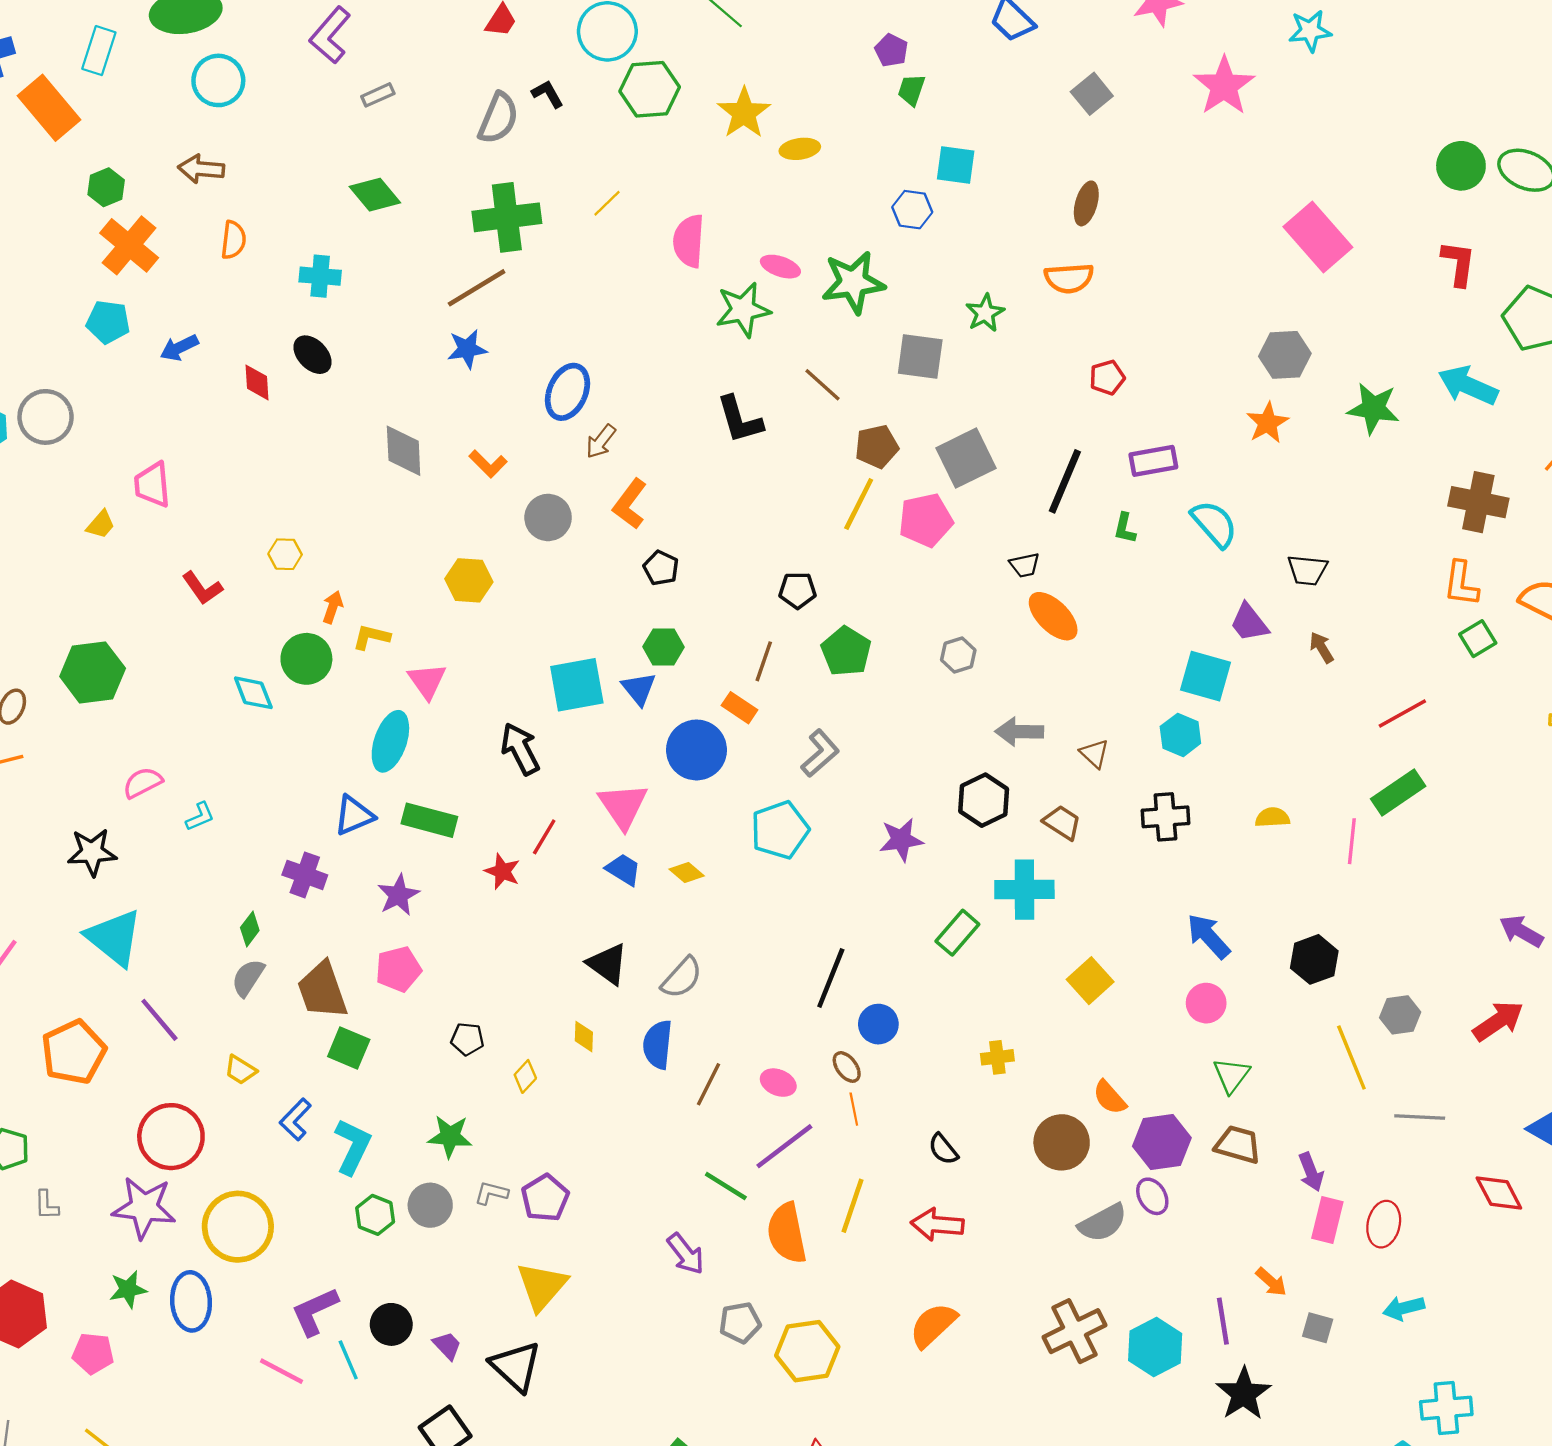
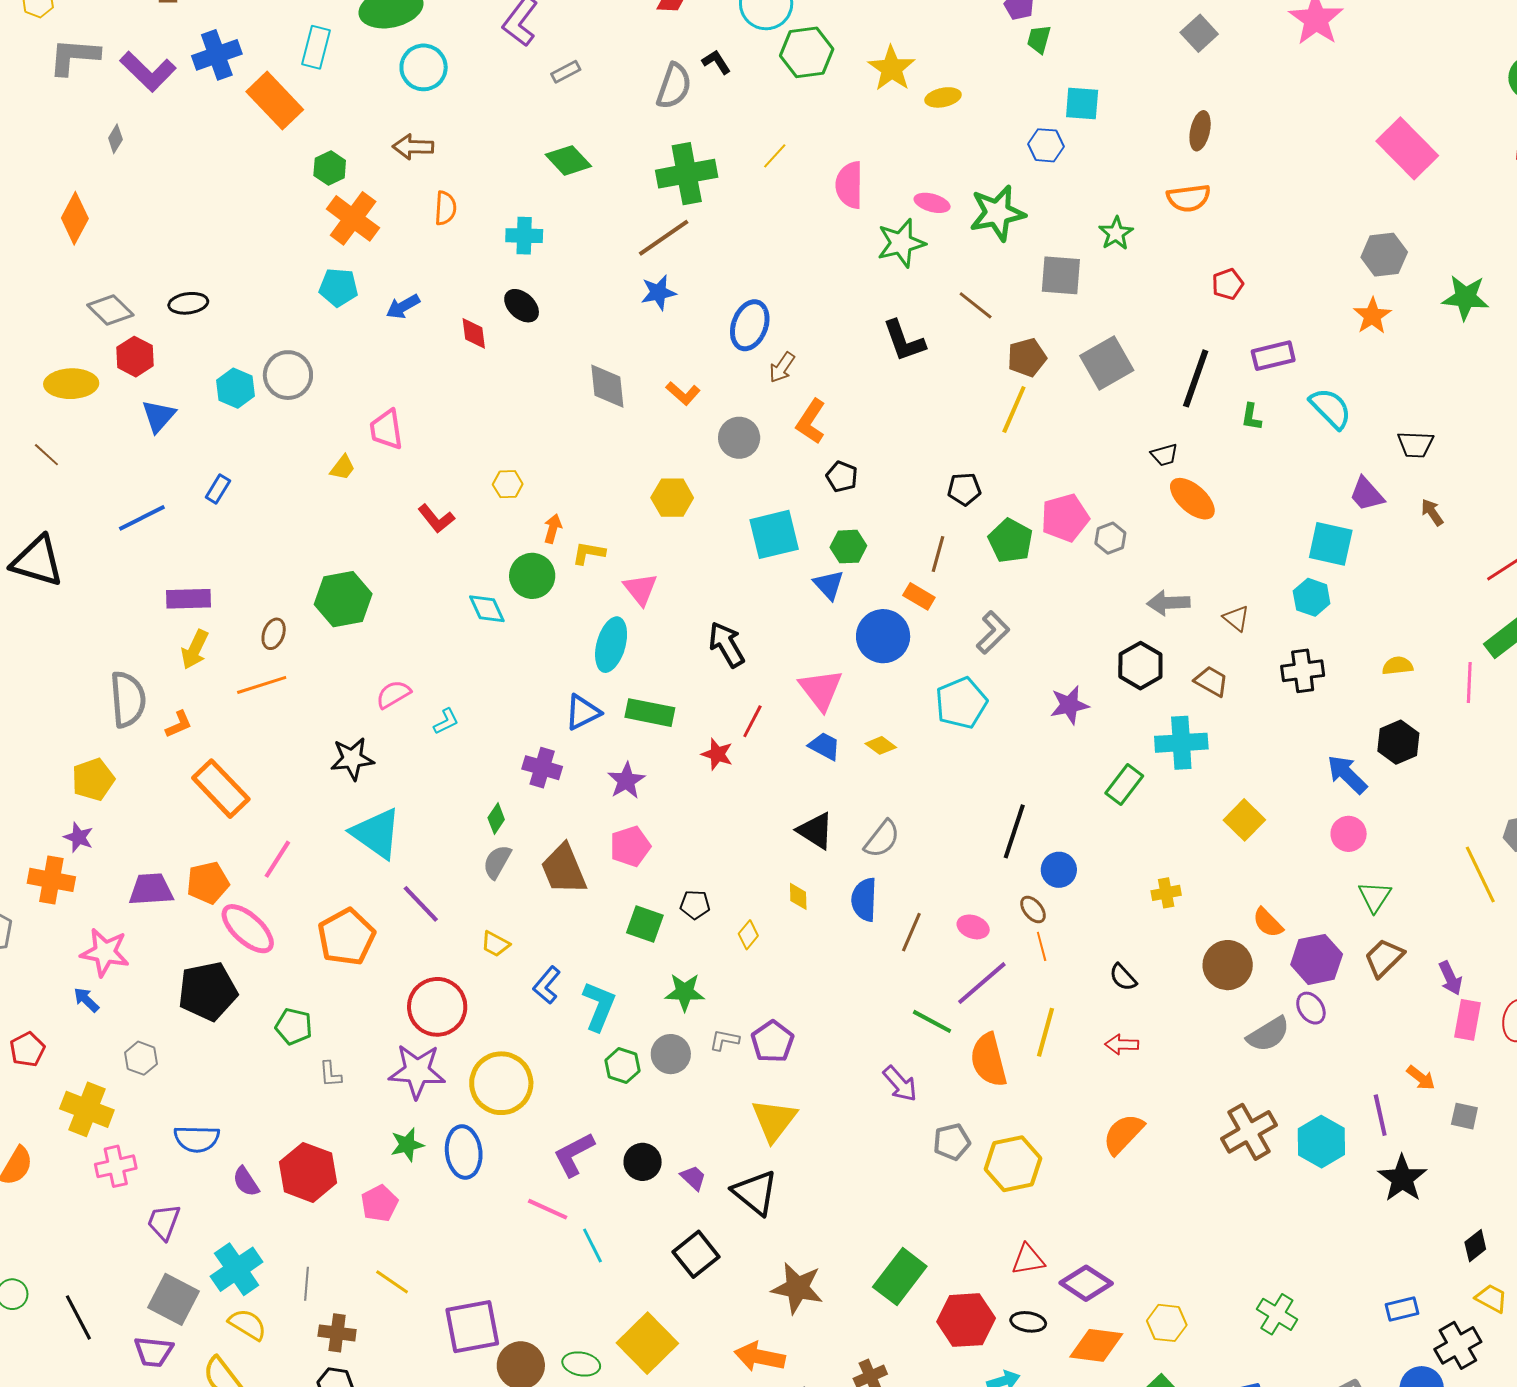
pink pentagon: (926, 520) -> (1065, 518), moved
cyan square: (577, 685) -> (774, 534), moved
black hexagon: (1314, 959) -> (1398, 742), moved
green square: (349, 1048) -> (645, 924), moved
brown trapezoid: (1238, 1145) -> (1384, 958), turned -57
red arrow: (937, 1224) -> (1122, 1044), size x0.7
pink pentagon: (93, 1353) -> (379, 1203), turned -30
cyan line: (348, 1360) -> (592, 1246), moved

